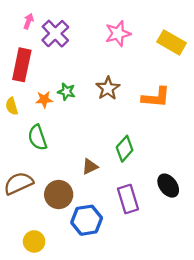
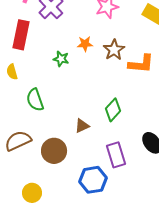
brown star: (108, 88) -> (114, 50), moved
orange star: (44, 99) -> (85, 44), moved
blue hexagon: (87, 220) -> (93, 180), moved

